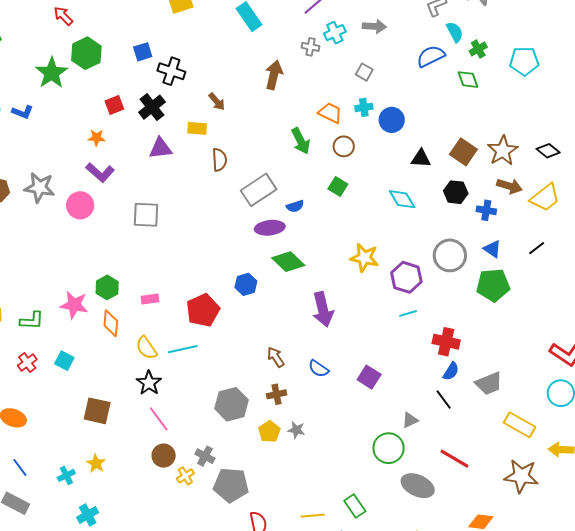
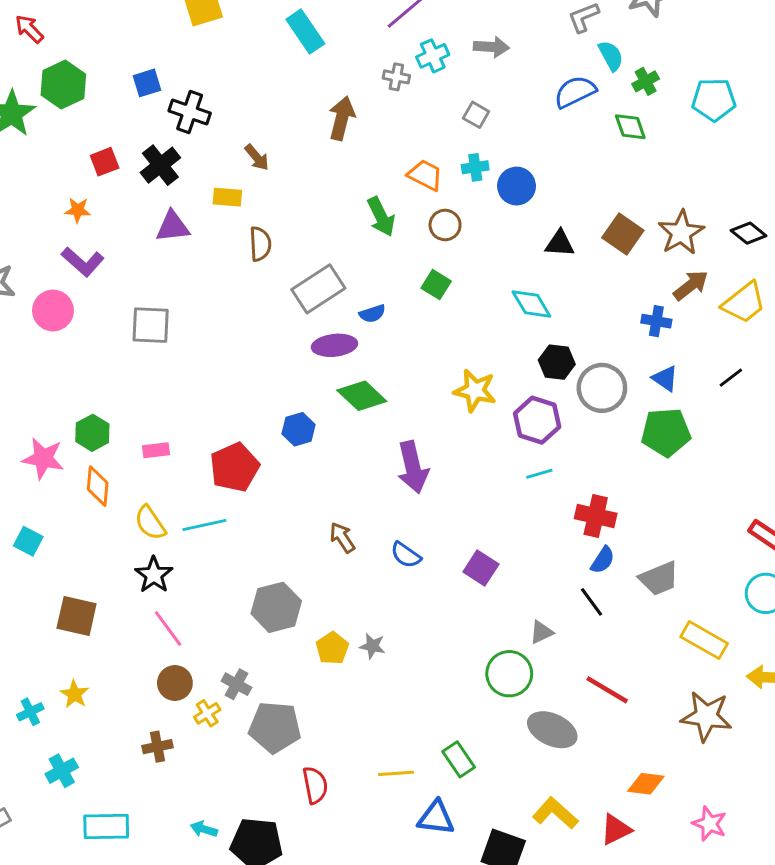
brown arrow: (509, 186) -> (691, 285), turned -55
black hexagon: (456, 192) -> (557, 362), moved
brown cross: (277, 394) -> (157, 747), moved

